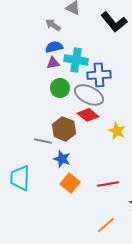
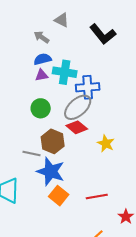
green circle: (60, 88) -> (41, 108), moved
gray ellipse: (89, 95) -> (78, 107), turned -68
blue star: (62, 159) -> (51, 171), size x1.6

